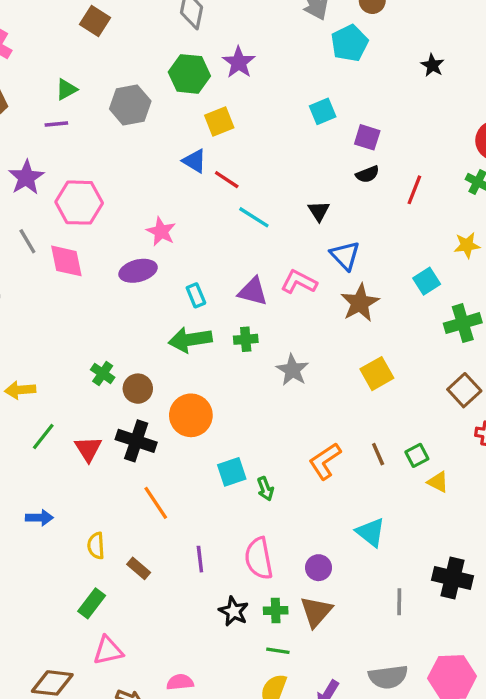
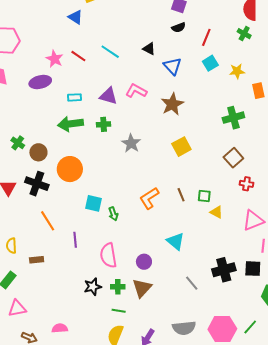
red line: (227, 180) -> (78, 56), moved
black triangle: (319, 211) -> (149, 49), turned -32
blue triangle: (345, 256) -> (172, 66), moved
cyan square: (427, 281) -> (210, 63), moved
cyan rectangle: (196, 295) -> (74, 97), turned -72
green square: (417, 455) -> (204, 196), turned 32
cyan square: (232, 472) -> (93, 203), turned 30
purple line: (200, 559) -> (75, 240), moved
brown rectangle: (139, 568) -> (37, 260), turned -48
black cross: (452, 578) -> (224, 270), turned -30
gray line: (399, 602) -> (192, 283), turned -42
black star: (234, 611) -> (93, 287), turned 30

